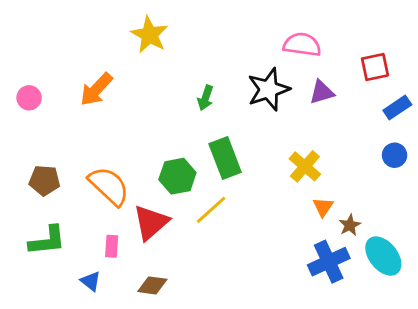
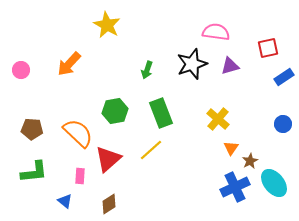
blue circle: (395, 155) -> (283, 124), moved
green hexagon: (177, 176) -> (115, 111), moved
brown diamond: (152, 285) -> (109, 204), turned -40

